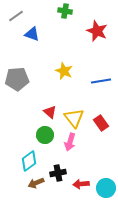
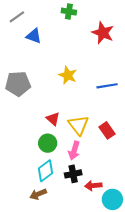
cyan diamond: (29, 161) -> (46, 171), moved
black cross: (58, 173) -> (73, 174), moved
red arrow: (81, 184) -> (93, 186), moved

